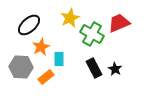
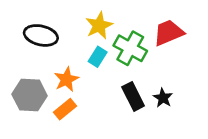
black ellipse: (29, 25) -> (41, 35), turned 55
orange star: (41, 47) -> (66, 79), moved
cyan rectangle: (59, 59) -> (98, 57), moved, turned 32

